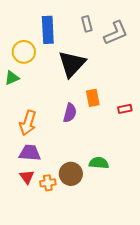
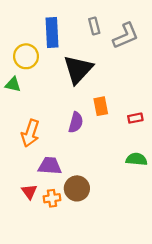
green triangle: (12, 78) -> (13, 84), turned 35
purple trapezoid: (30, 153) -> (50, 166), moved
green semicircle: (99, 163) -> (136, 159), moved

